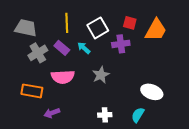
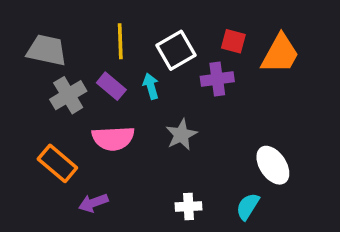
cyan arrow: (84, 48) -> (151, 86), turned 32
orange rectangle: (32, 91) -> (57, 163), turned 30
white ellipse: (152, 92) -> (273, 165), turned 35

